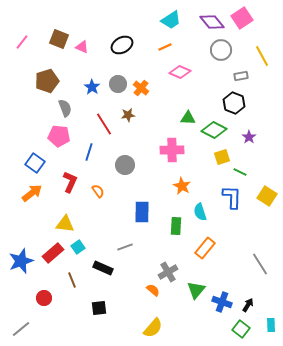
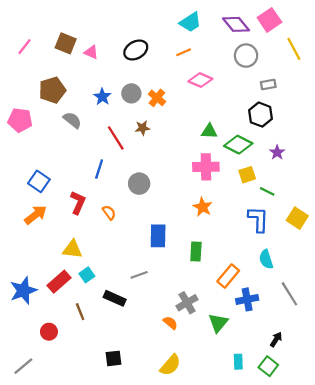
yellow line: (262, 56) -> (294, 49), moved
gray semicircle: (65, 108) -> (72, 120), turned -30
pink pentagon: (59, 136) -> (20, 120), moved
pink cross: (172, 150) -> (206, 167), moved
cyan semicircle: (200, 212) -> (266, 259), moved
blue cross: (222, 302) -> (247, 299), moved, turned -30
black square: (99, 308) -> (114, 358), moved
cyan rectangle: (271, 325) -> (238, 362), moved

